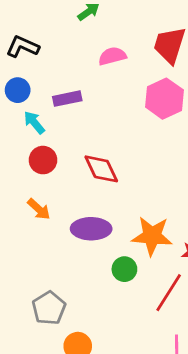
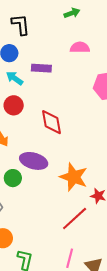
black L-shape: (23, 47) -> (21, 25), turned 45
cyan arrow: (34, 122) -> (15, 78), turned -30
green circle: (124, 269) -> (13, 178), moved

